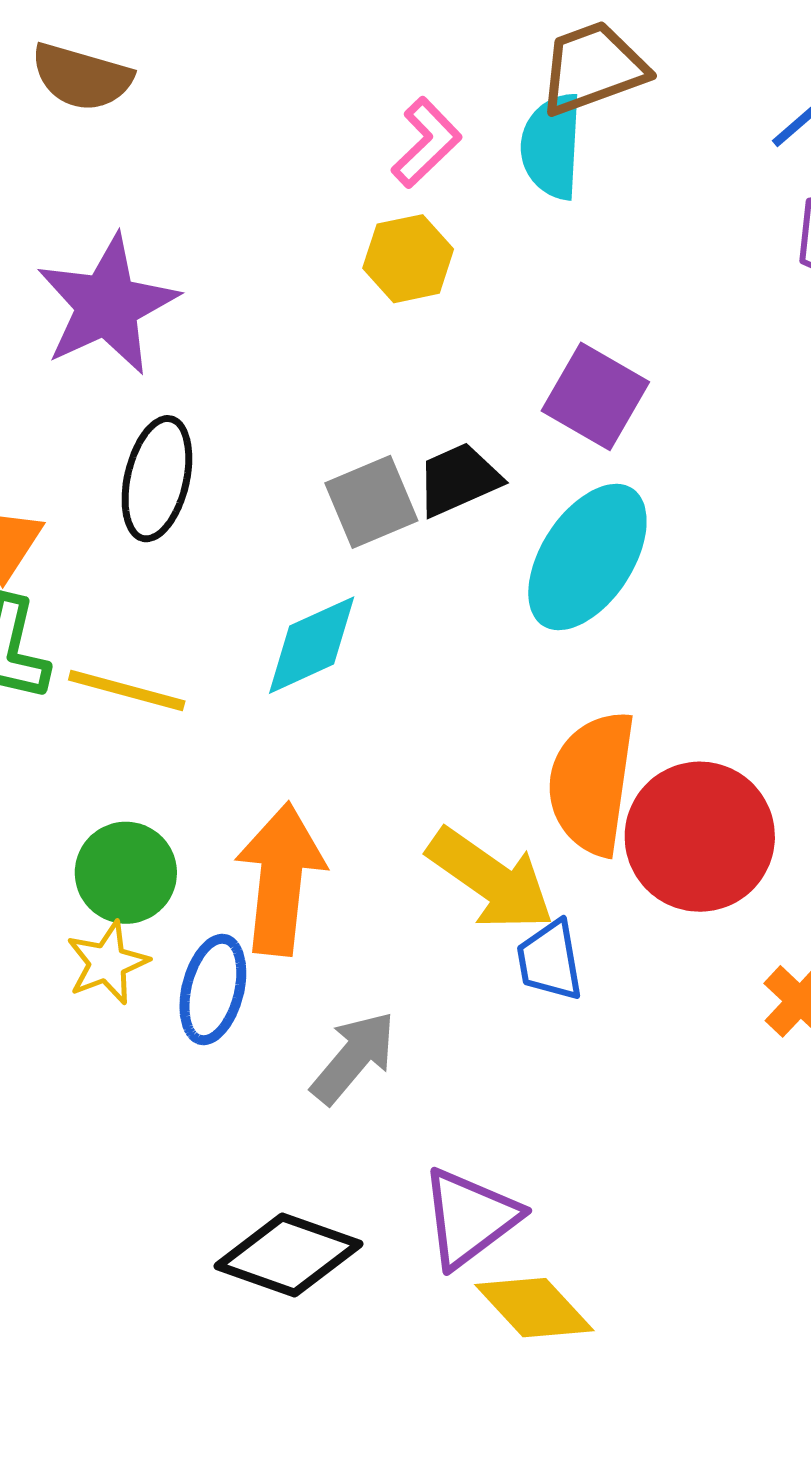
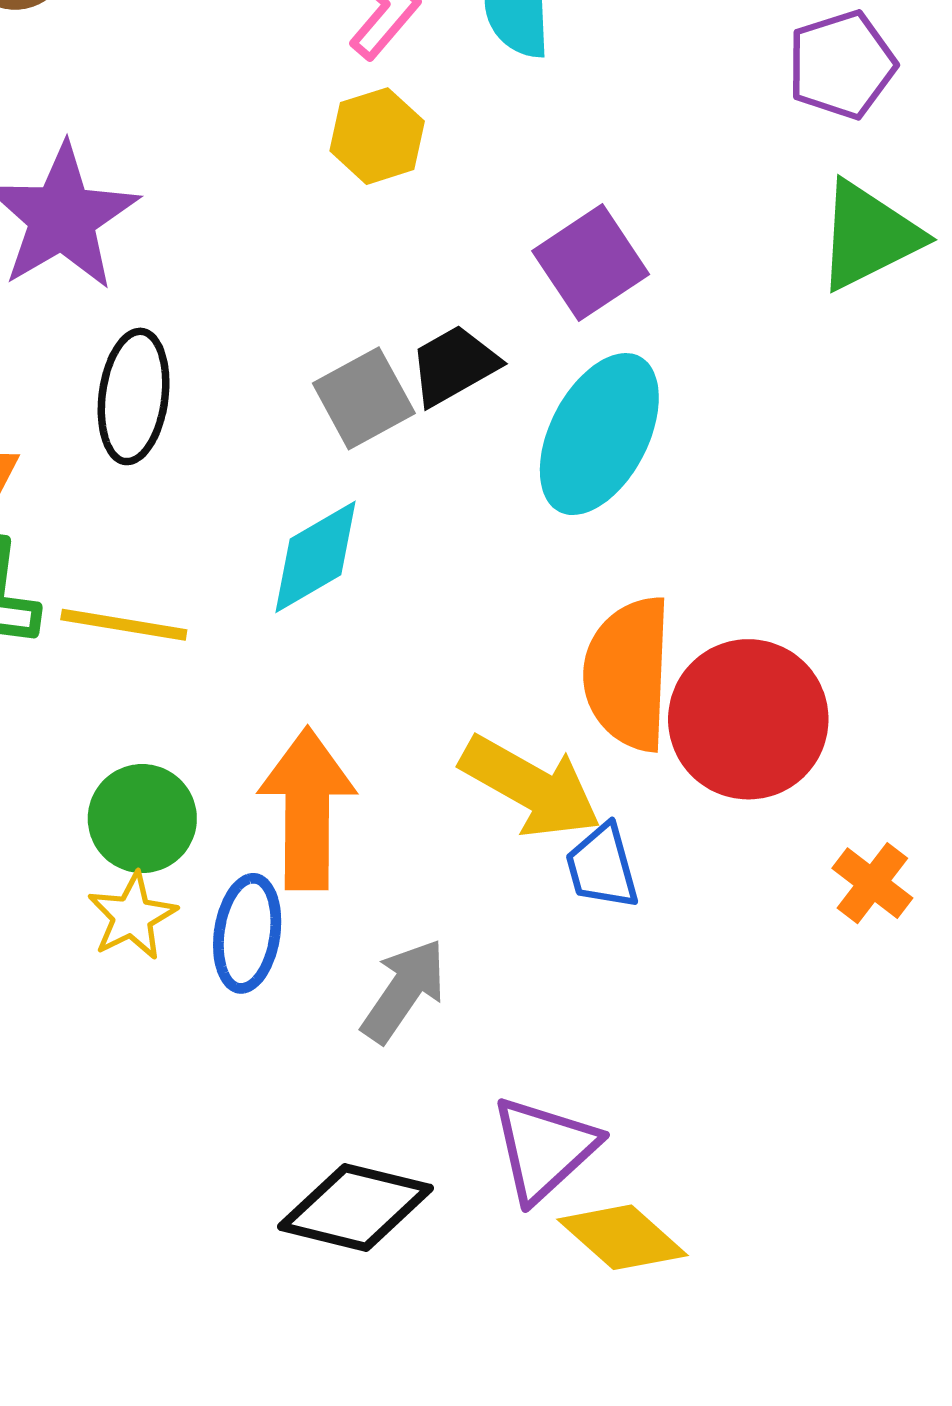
purple square: (595, 396) -> (591, 263), turned 32

